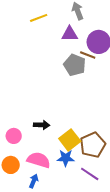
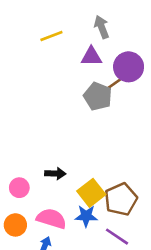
brown line: (88, 55) -> (114, 84), turned -56

